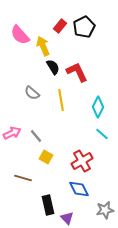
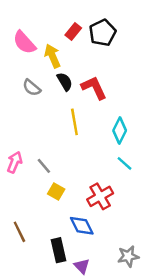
gray semicircle: (32, 93) -> (32, 88), moved
pink arrow: (12, 133) -> (15, 162), turned -42
brown line: (23, 178) -> (19, 232), moved, turned 48
blue diamond: (79, 189) -> (82, 226), moved

